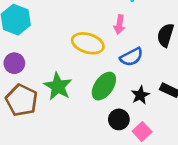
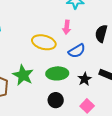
green ellipse: (104, 86) -> (57, 73), turned 55
black circle: (119, 119) -> (56, 100), moved

